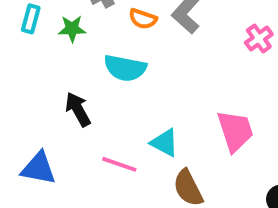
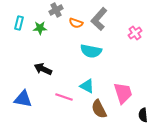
cyan semicircle: (125, 68) -> (91, 51), moved
black arrow: (78, 109) -> (43, 69), turned -36
pink trapezoid: (235, 131) -> (123, 93), moved

